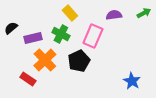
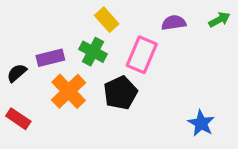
black semicircle: (11, 28) -> (17, 73), moved
red rectangle: (28, 79) -> (18, 119), moved

